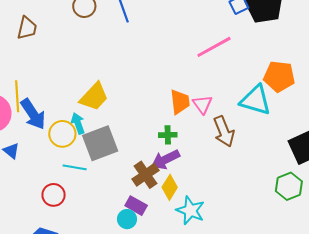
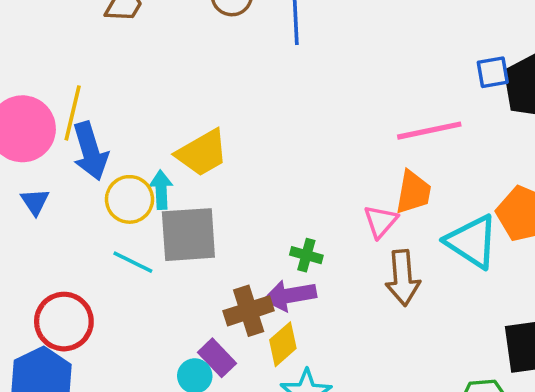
orange trapezoid: (180, 102) -> (413, 192), moved
red circle: (54, 195) -> (64, 322), moved, size x1.4

